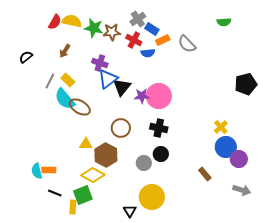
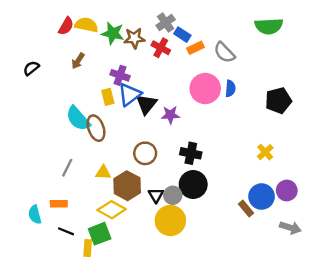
green semicircle: (224, 22) -> (269, 26), size x1.6
blue semicircle: (148, 53) -> (230, 89), moved, turned -80
yellow rectangle: (68, 80) -> (108, 97), moved, turned 32
gray line: (50, 81) -> (67, 168), moved
black pentagon: (246, 84) -> (278, 101), moved
pink circle: (159, 96) -> (205, 89), moved
brown ellipse: (80, 107) -> (96, 128), turned 40
blue circle: (226, 147) -> (262, 196), moved
black circle: (161, 154) -> (193, 184), size x1.5
cyan semicircle: (37, 171) -> (35, 214), moved
yellow circle: (152, 197) -> (170, 220), moved
black triangle: (130, 211) -> (156, 195), moved

